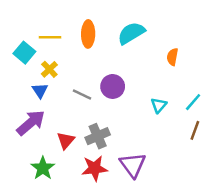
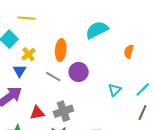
orange ellipse: (88, 34) -> (61, 50), moved
yellow line: (50, 37) -> (26, 18), moved
red triangle: (66, 140) -> (37, 113), turned 35

